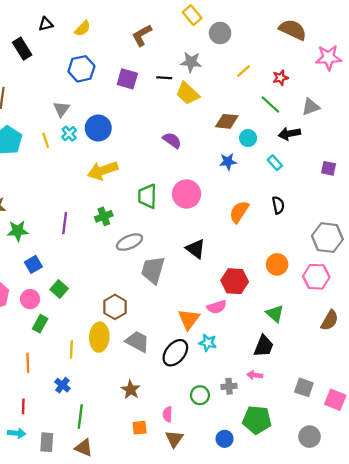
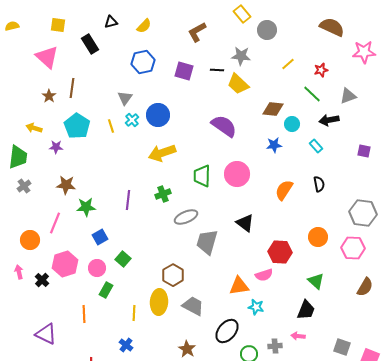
purple semicircle: (172, 140) -> (224, 126), size x1.5
orange triangle: (189, 319) -> (239, 286), turned 45
black ellipse: (175, 353) -> (227, 331), moved
orange line: (28, 363) -> (84, 314), moved

